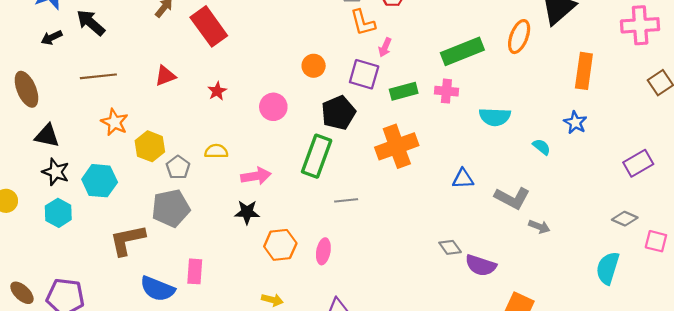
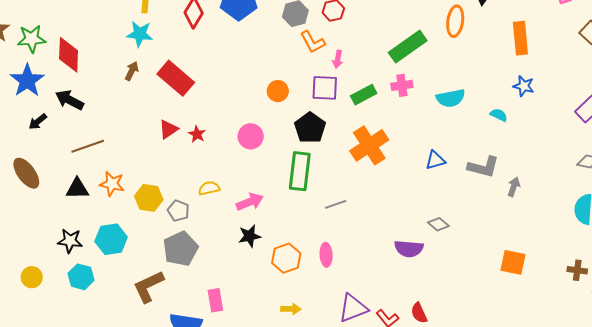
red triangle: (165, 76) -> (168, 129), moved
black triangle: (47, 136) -> (77, 189), moved
gray arrow: (539, 227) -> (514, 187), turned -78
purple semicircle: (481, 265) -> (409, 249), moved

